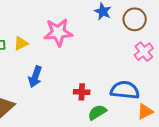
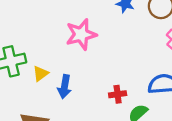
yellow triangle: (21, 43) -> (41, 74), moved

